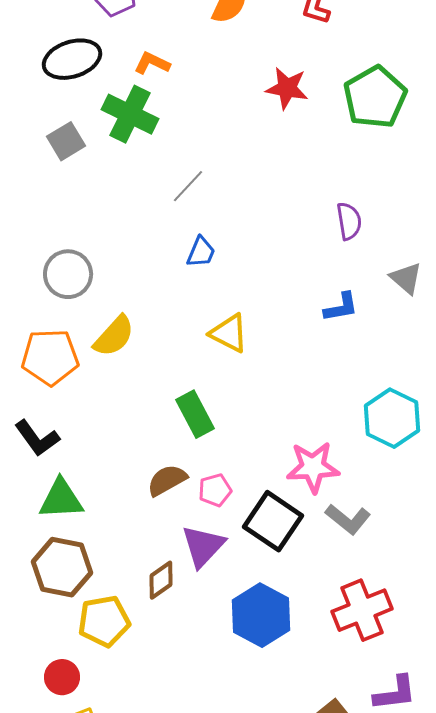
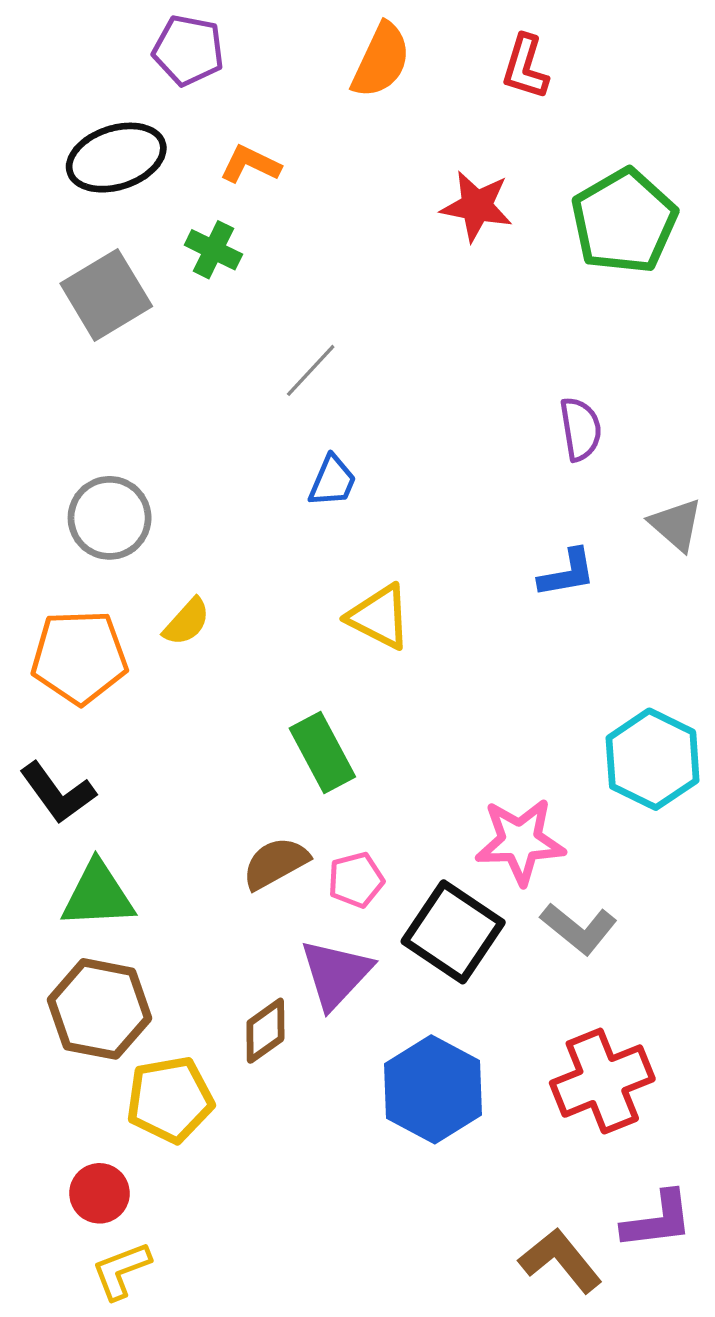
green cross: (130, 114) -> (213, 250), size x0.6
gray square: (66, 141) -> (106, 295), size x1.4
yellow semicircle: (114, 336) -> (187, 622), size x0.7

